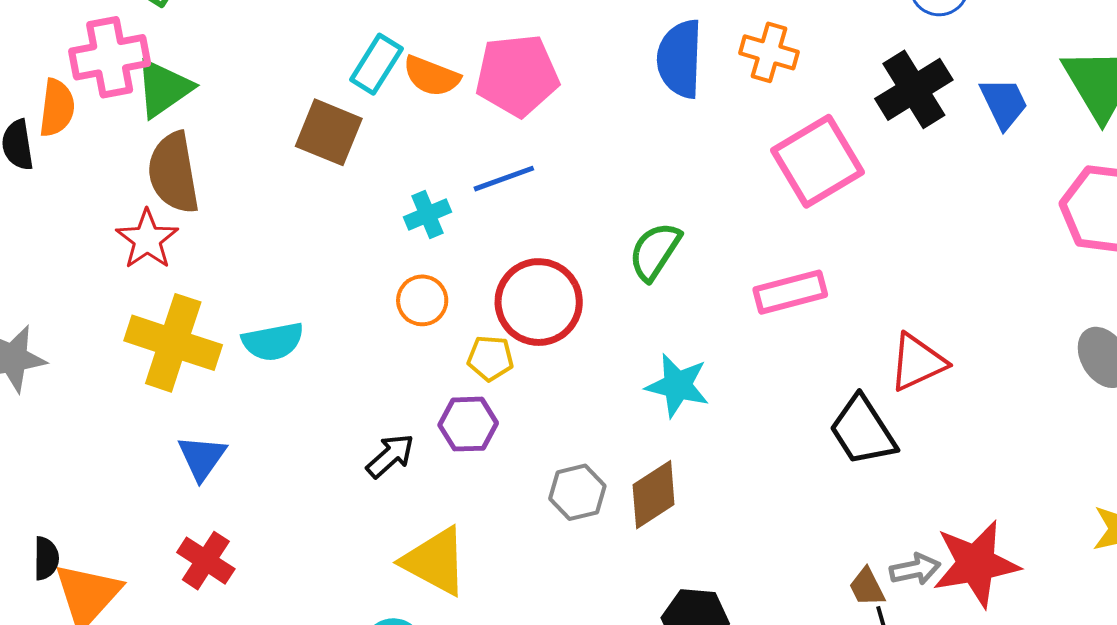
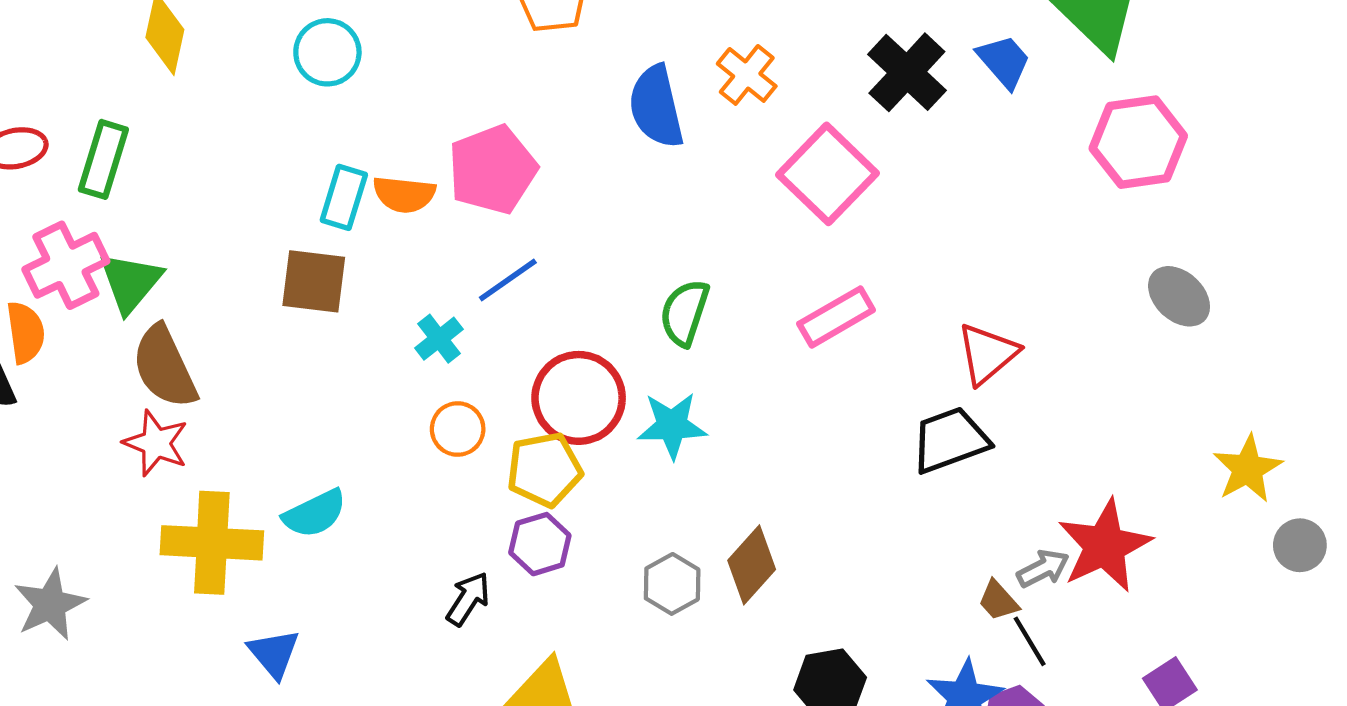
orange cross: (769, 52) -> (747, 75), turned 38
yellow pentagon: (490, 358) -> (544, 470), size x1.5
cyan star: (677, 385) -> (672, 425), moved
black trapezoid: (863, 431) -> (950, 440), turned 118

